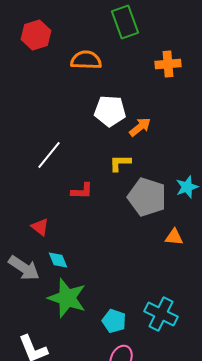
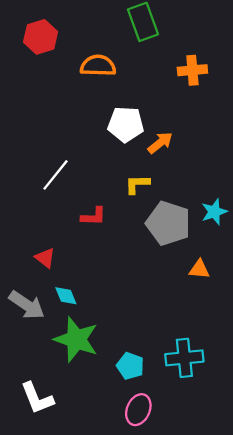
cyan cross: (161, 314) -> (184, 358), turned -32

